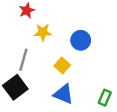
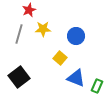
gray line: (23, 60) -> (19, 34), moved
blue triangle: (63, 94) -> (76, 78), moved

